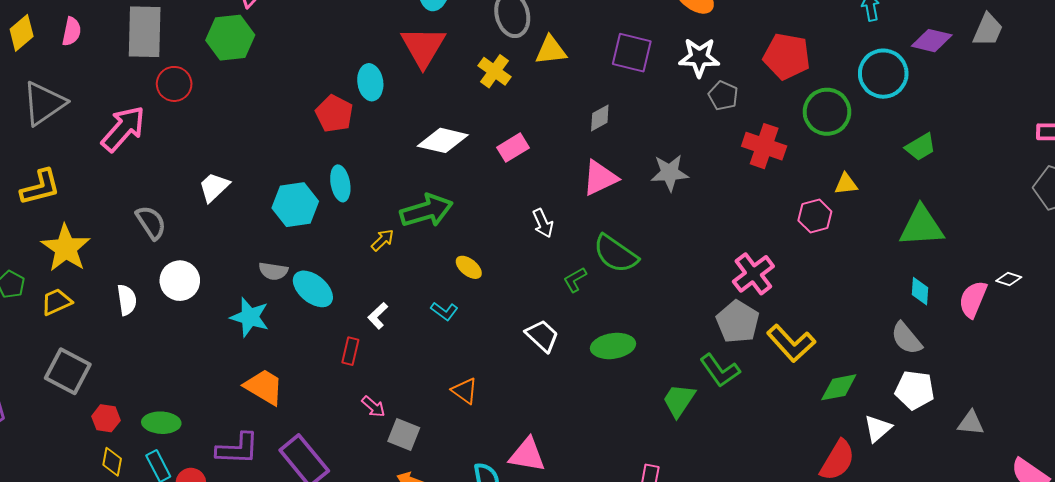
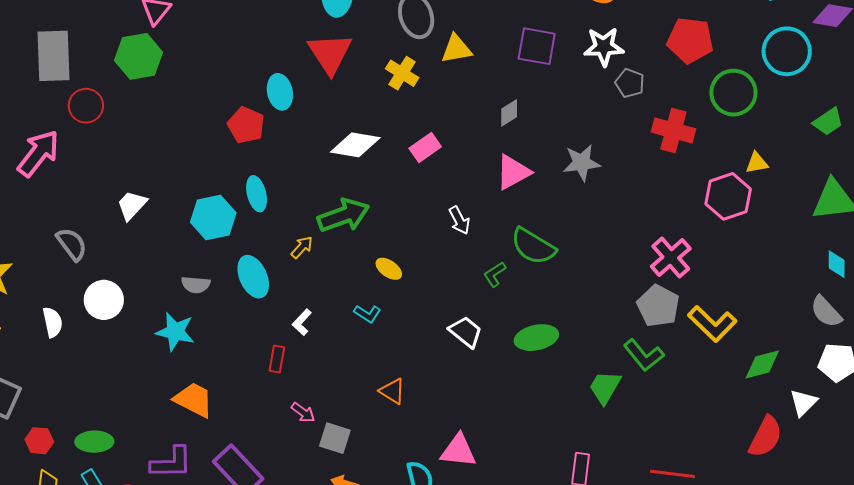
pink hexagon: (815, 216) -> (728, 196), size x1.4
cyan ellipse: (313, 289) -> (253, 277), moved, turned 30

